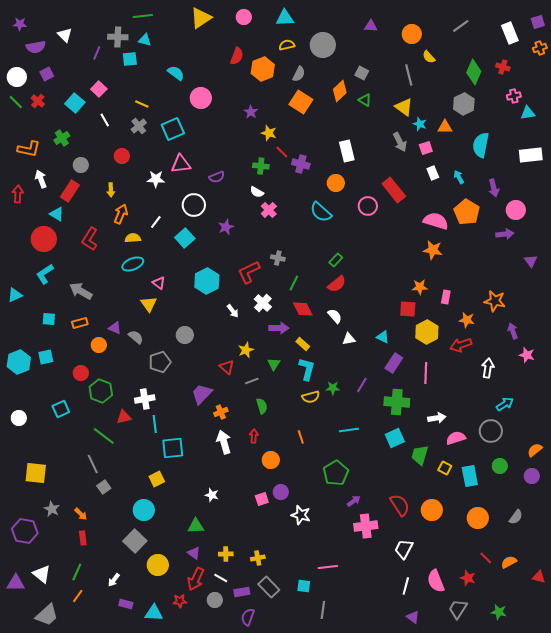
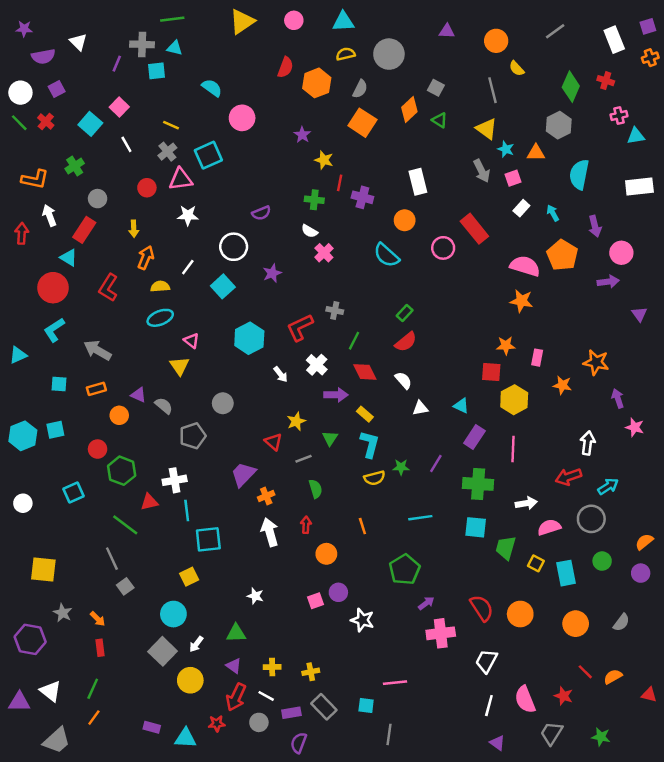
red line: (282, 152) -> (340, 183), turned 56
pink triangle: (181, 164) -> (181, 179), moved
white rectangle: (433, 173) -> (521, 208), turned 64
red arrow: (461, 345) -> (568, 477), moved
cyan square: (395, 438) -> (476, 527), turned 30
white arrow: (114, 580) -> (196, 644), moved

